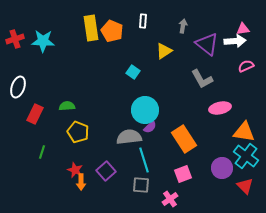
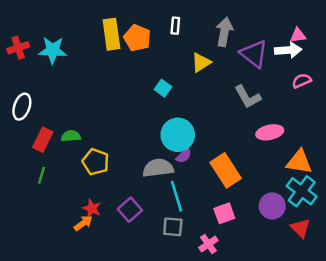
gray arrow: (183, 26) -> (224, 32), size x1.6
green semicircle: (67, 106) -> (71, 136), moved
green line: (42, 152) -> (42, 175), moved
orange arrow: (81, 182) -> (83, 223), moved, turned -126

